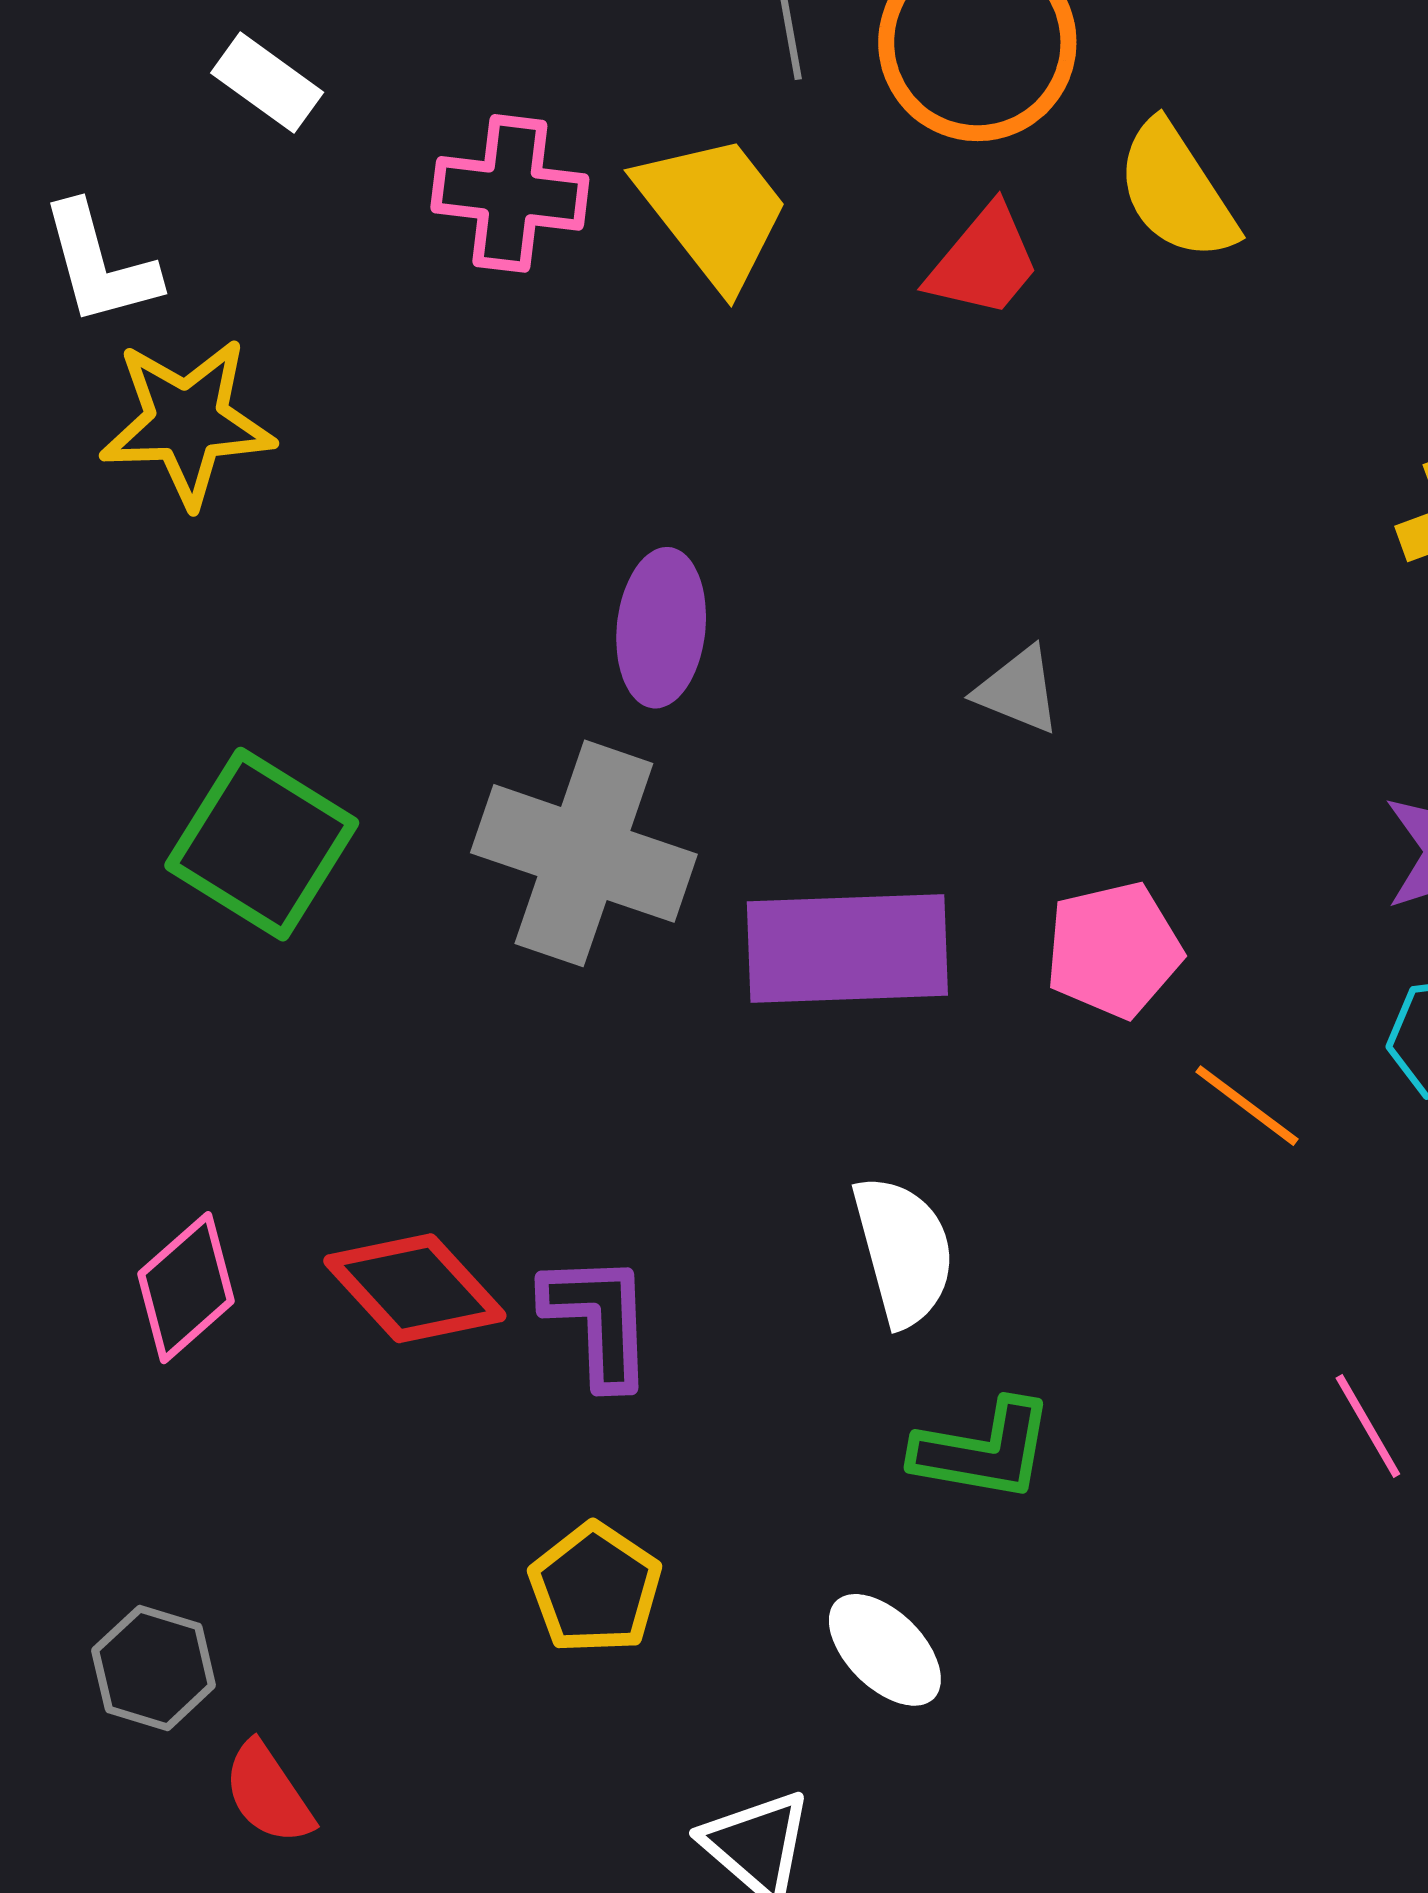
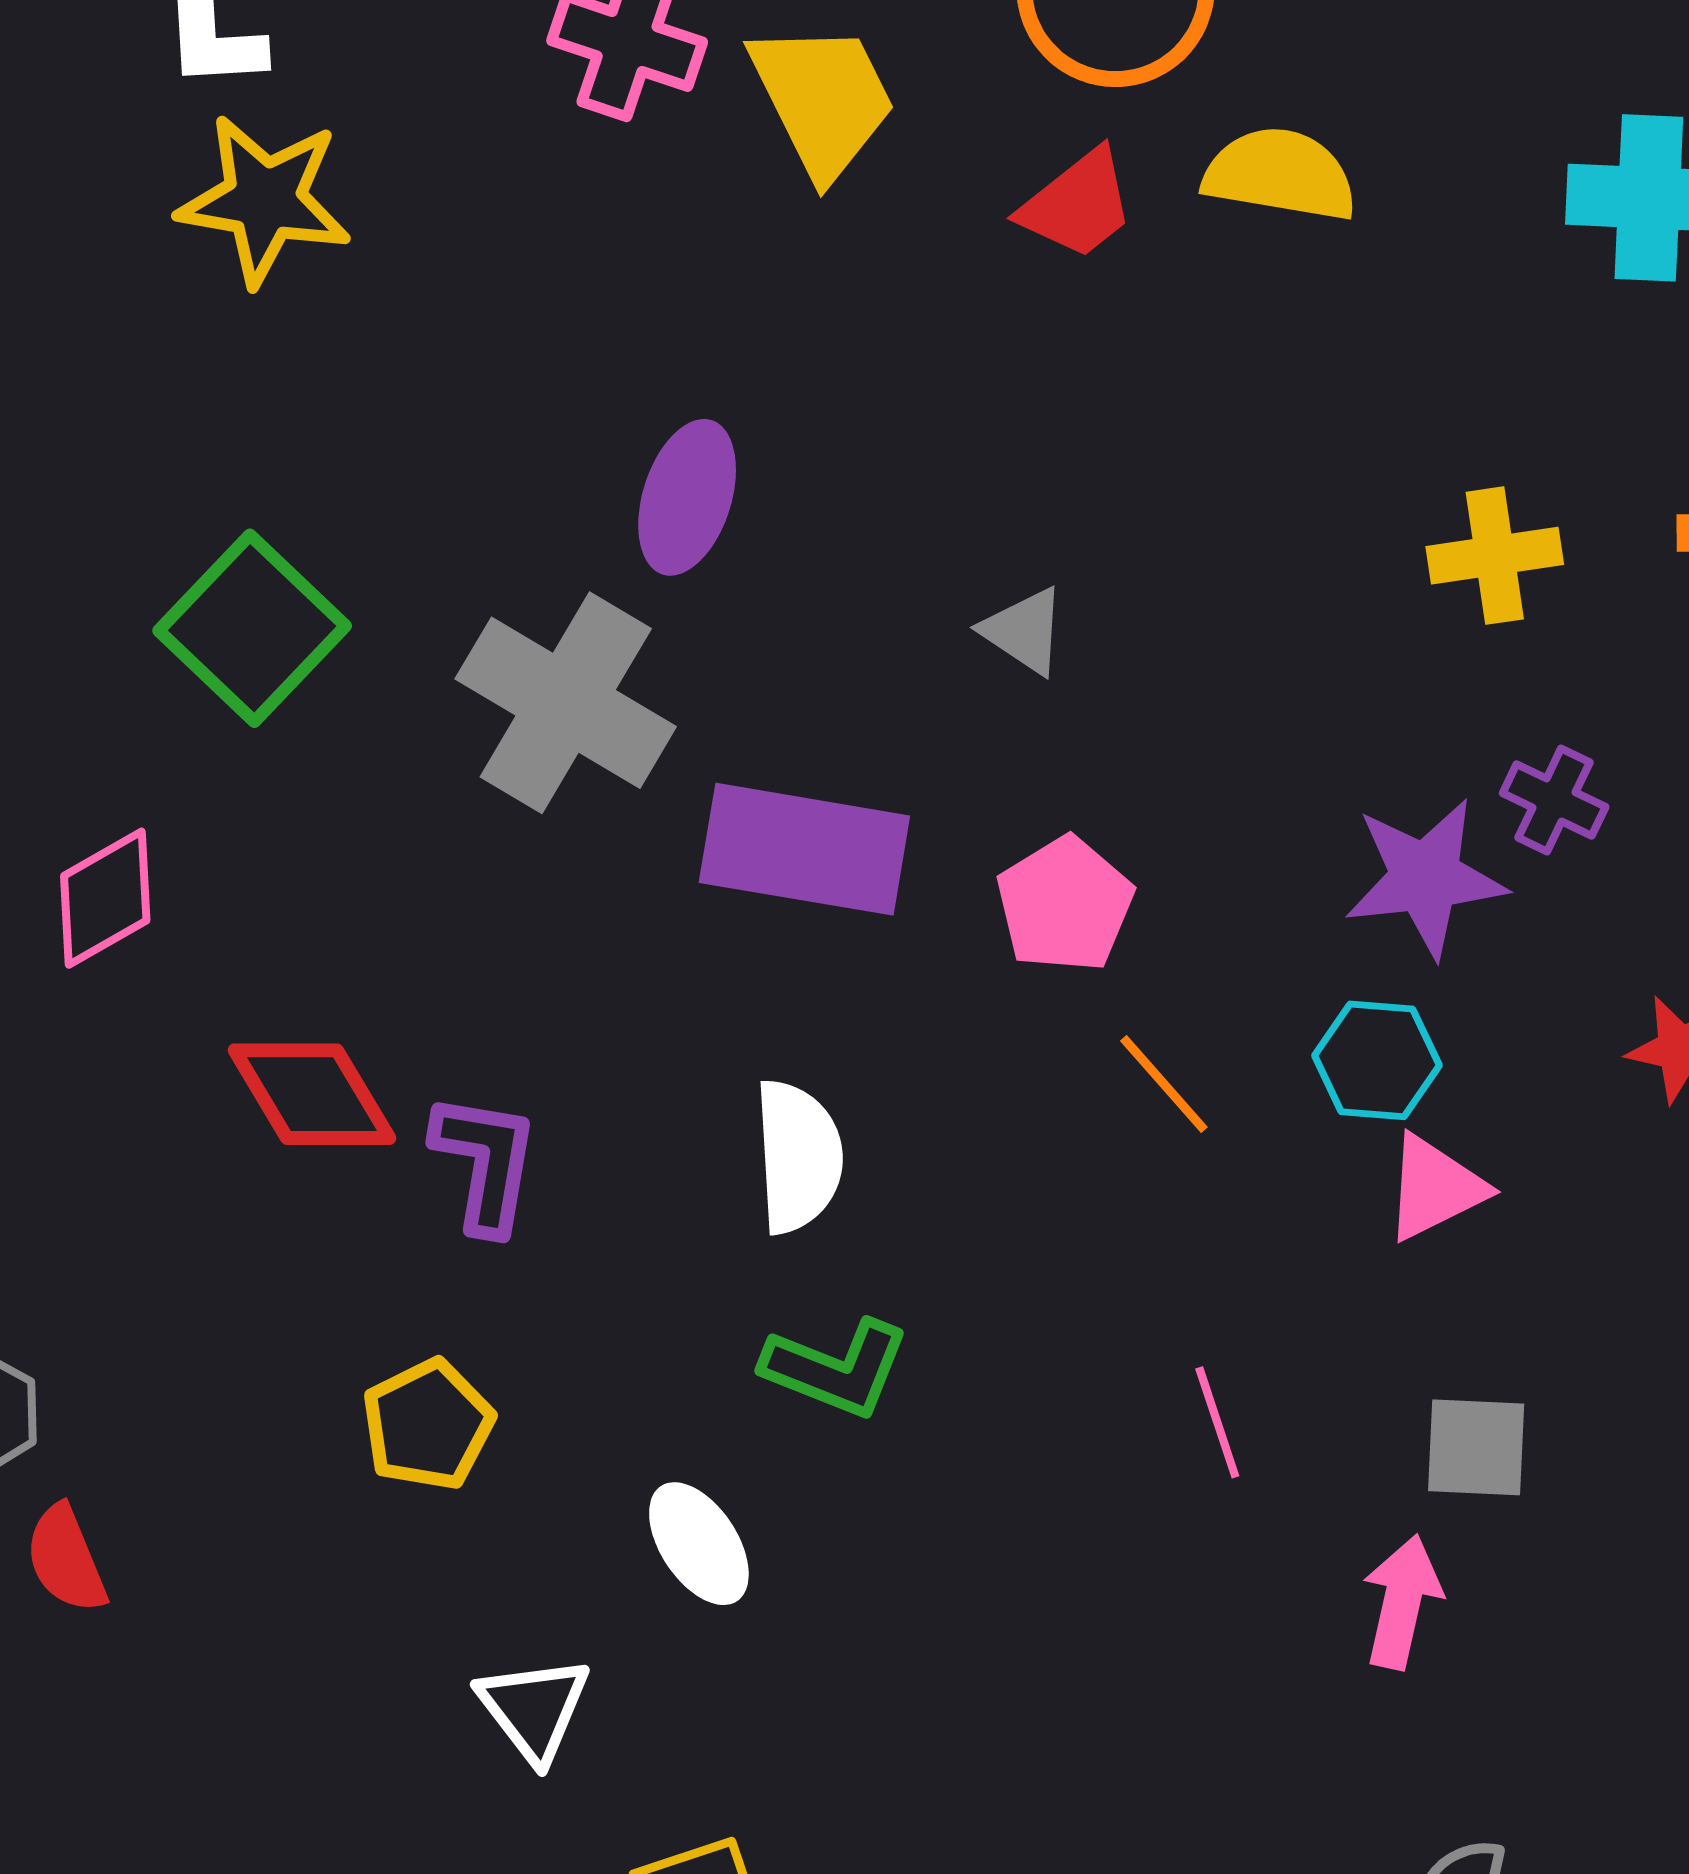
yellow semicircle: (1176, 191) -> (1280, 174), turned 121
pink pentagon: (1114, 950) -> (1065, 904), turned -30
pink diamond: (186, 1288) -> (105, 898), moved

